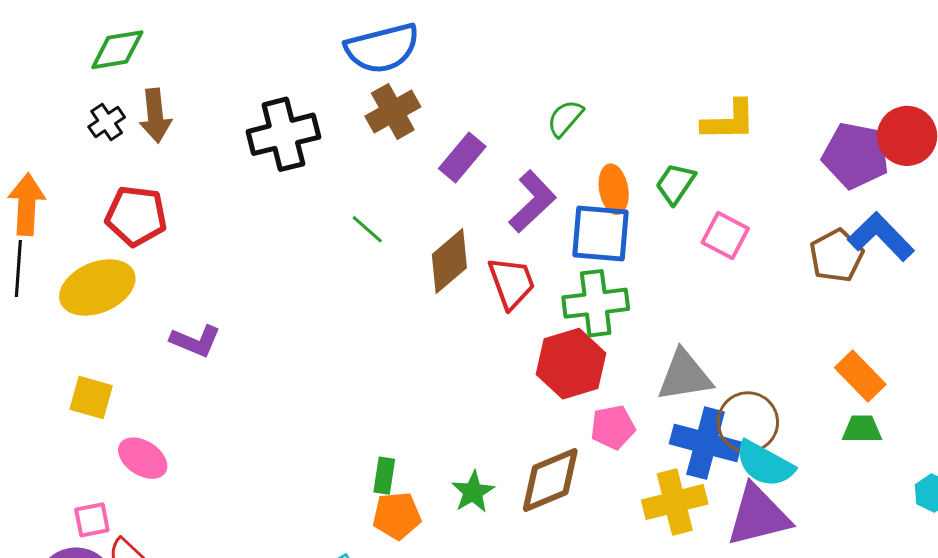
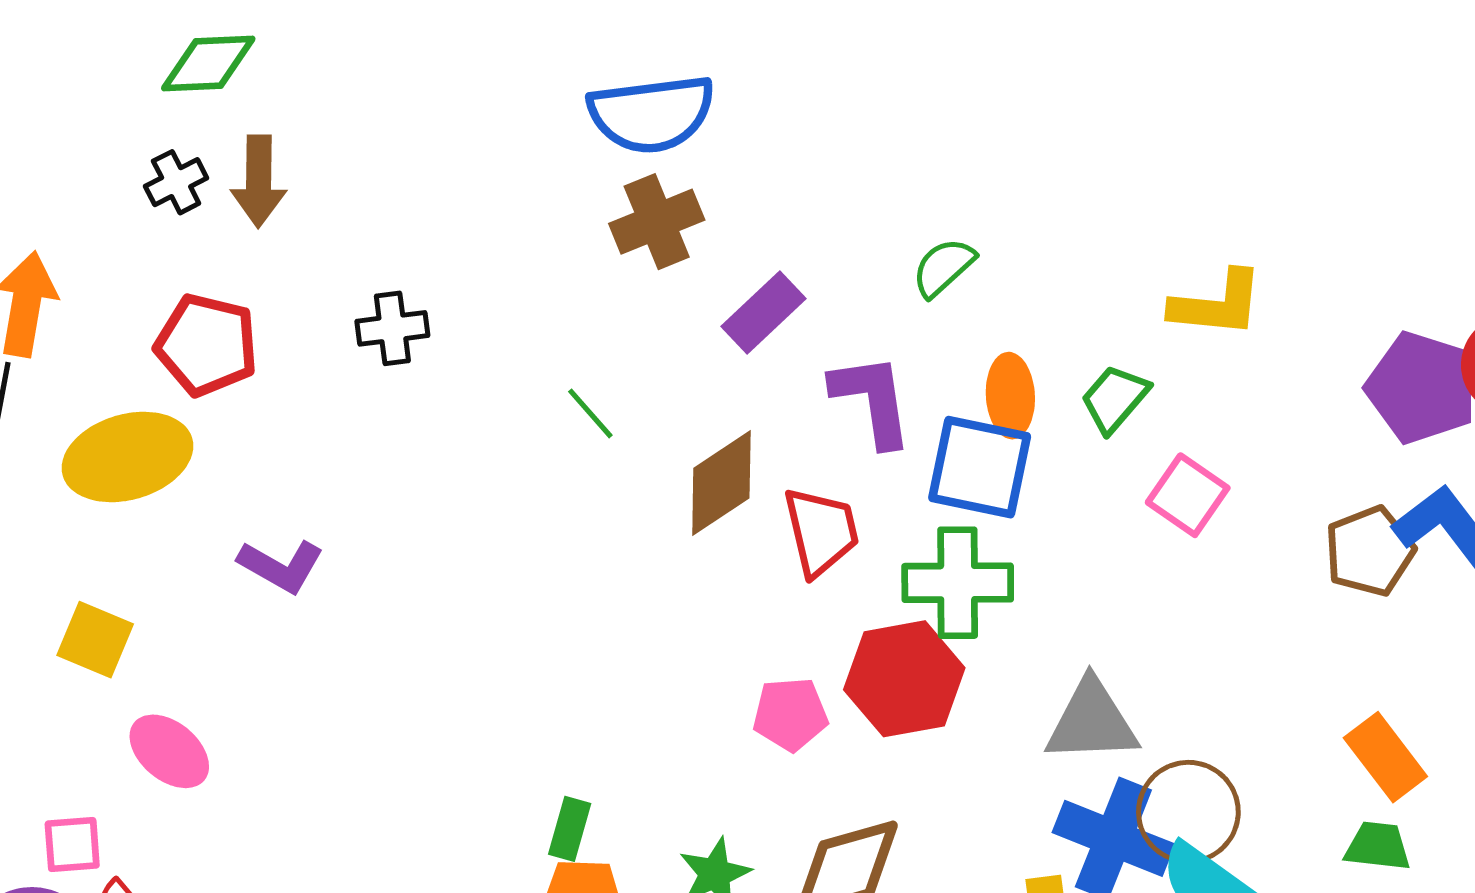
black cross: (283, 134) -> (392, 328), moved, size x0.6
purple L-shape: (532, 201) -> (872, 400), turned -62
pink pentagon: (613, 427) -> (790, 714), moved

